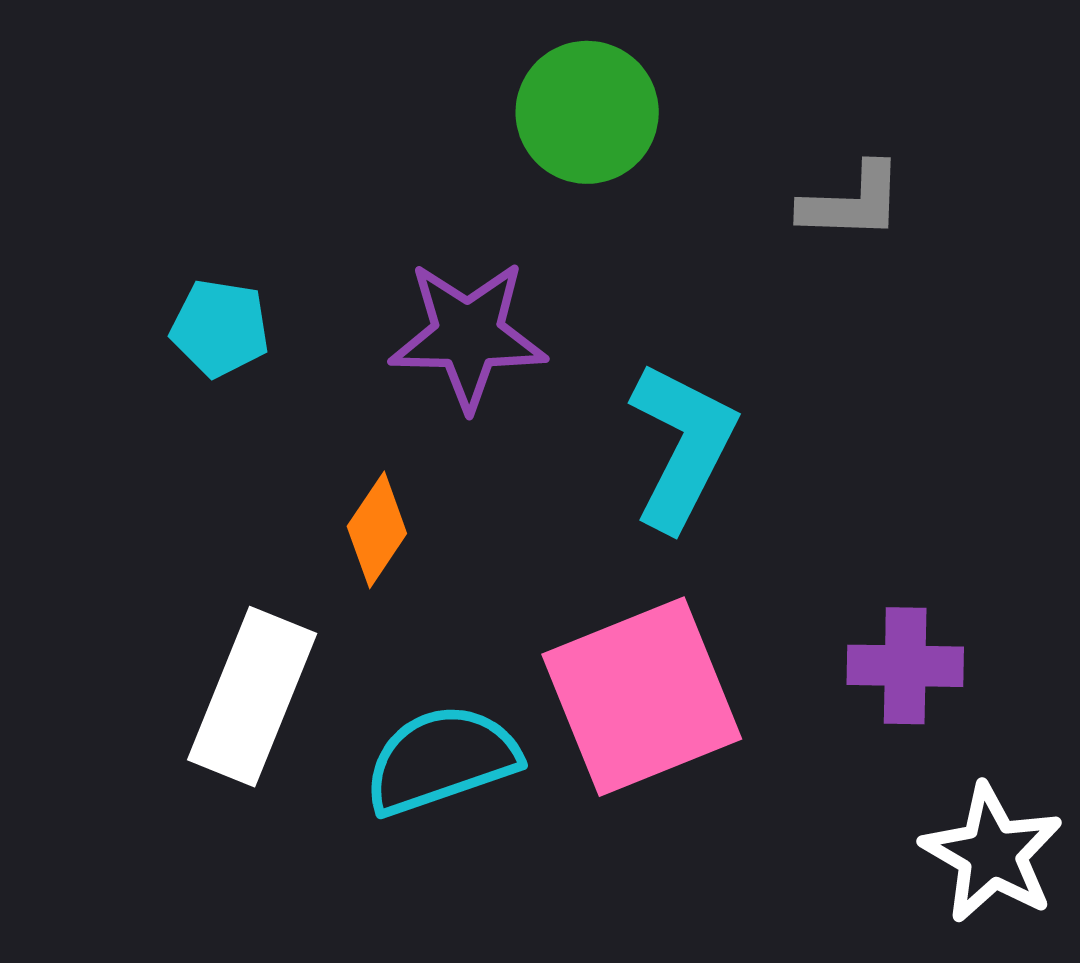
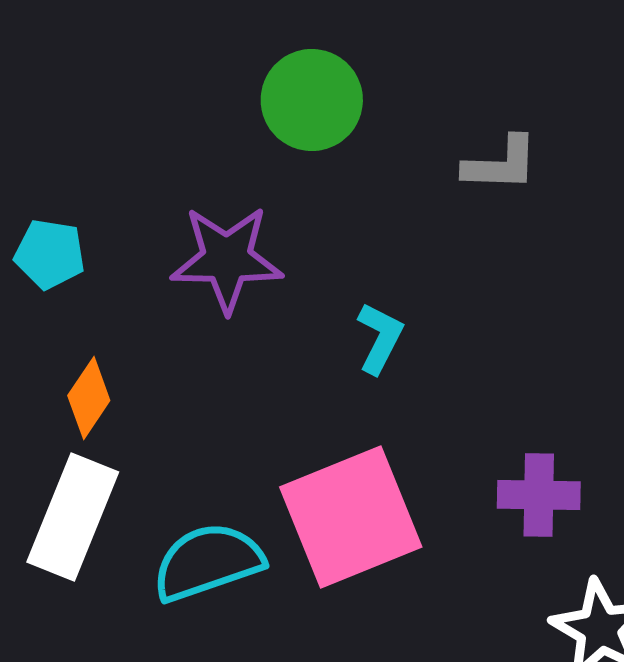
cyan L-shape: (682, 446) -> (380, 338), size x0.6
orange diamond: (377, 530) -> (89, 398), moved

